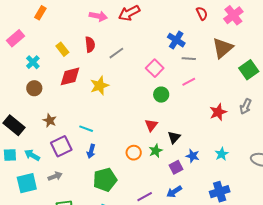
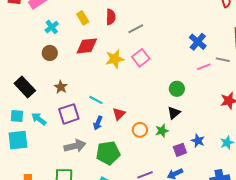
blue cross: (176, 40) -> (198, 42), moved
gray line: (189, 59) -> (223, 60), moved
pink square: (155, 68) -> (141, 58), moved
green circle: (161, 95) -> (177, 89), moved
red triangle: (151, 125) -> (119, 114), moved
black triangle: (174, 137) -> (174, 113), moved
gray arrow: (55, 176) -> (75, 146), moved, size x1.5
cyan square: (27, 183) -> (18, 140), moved

